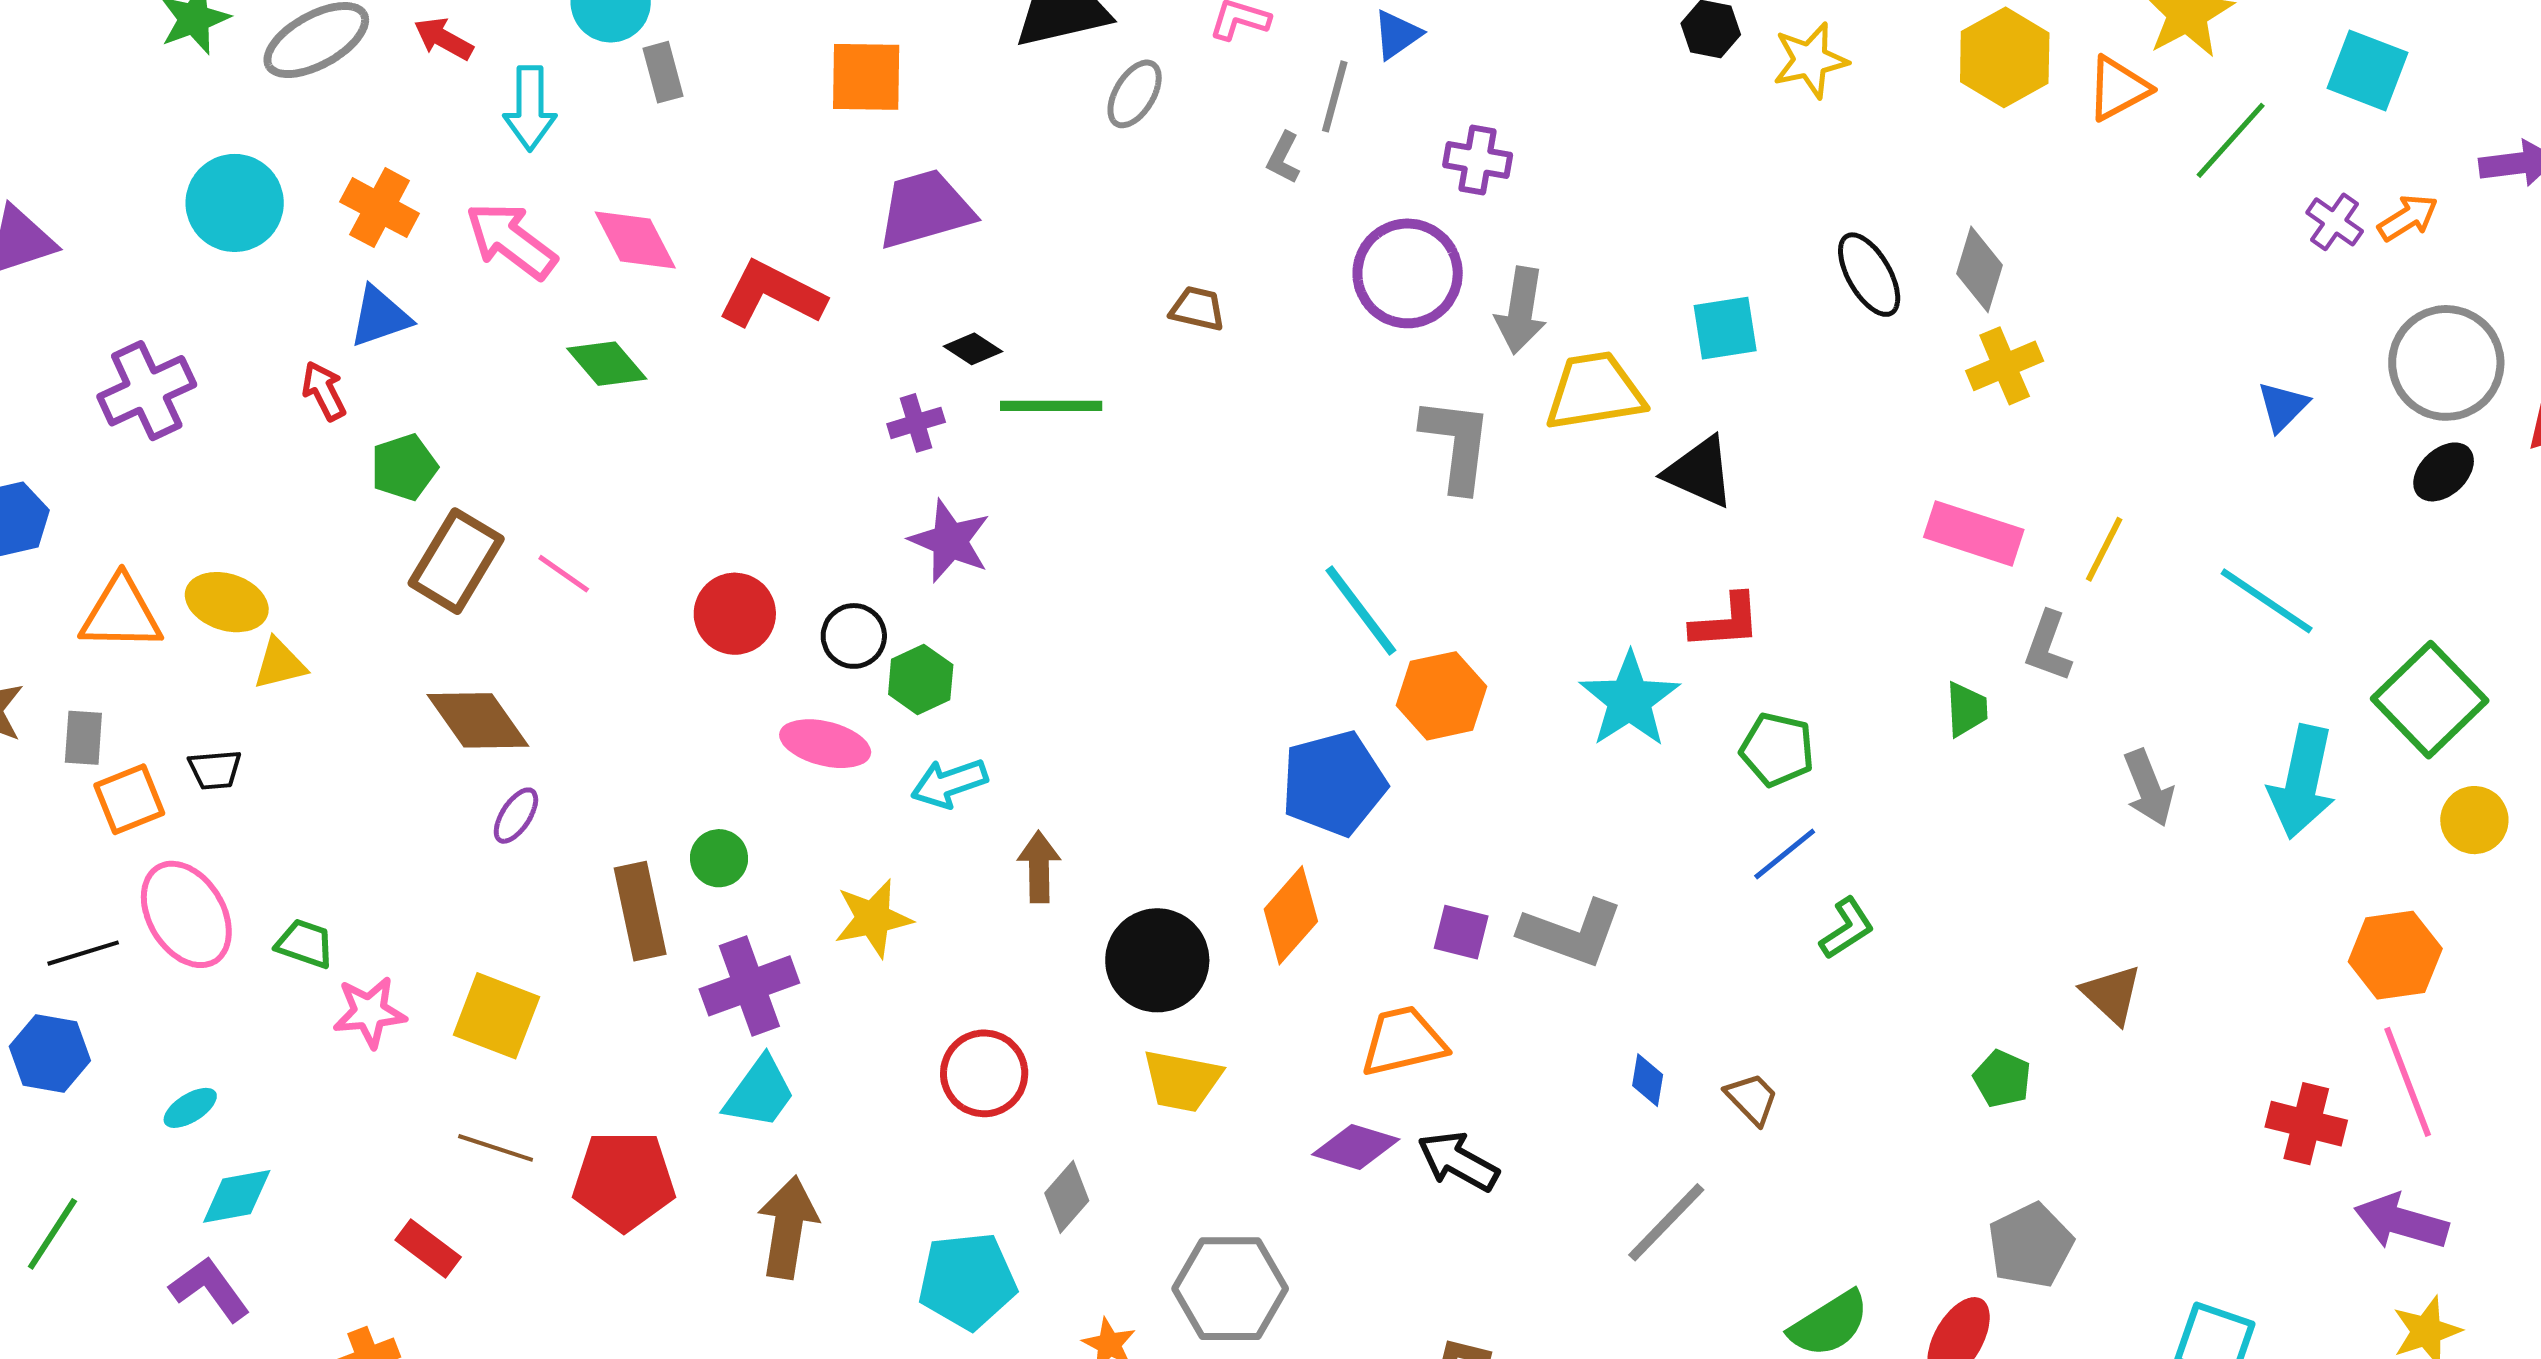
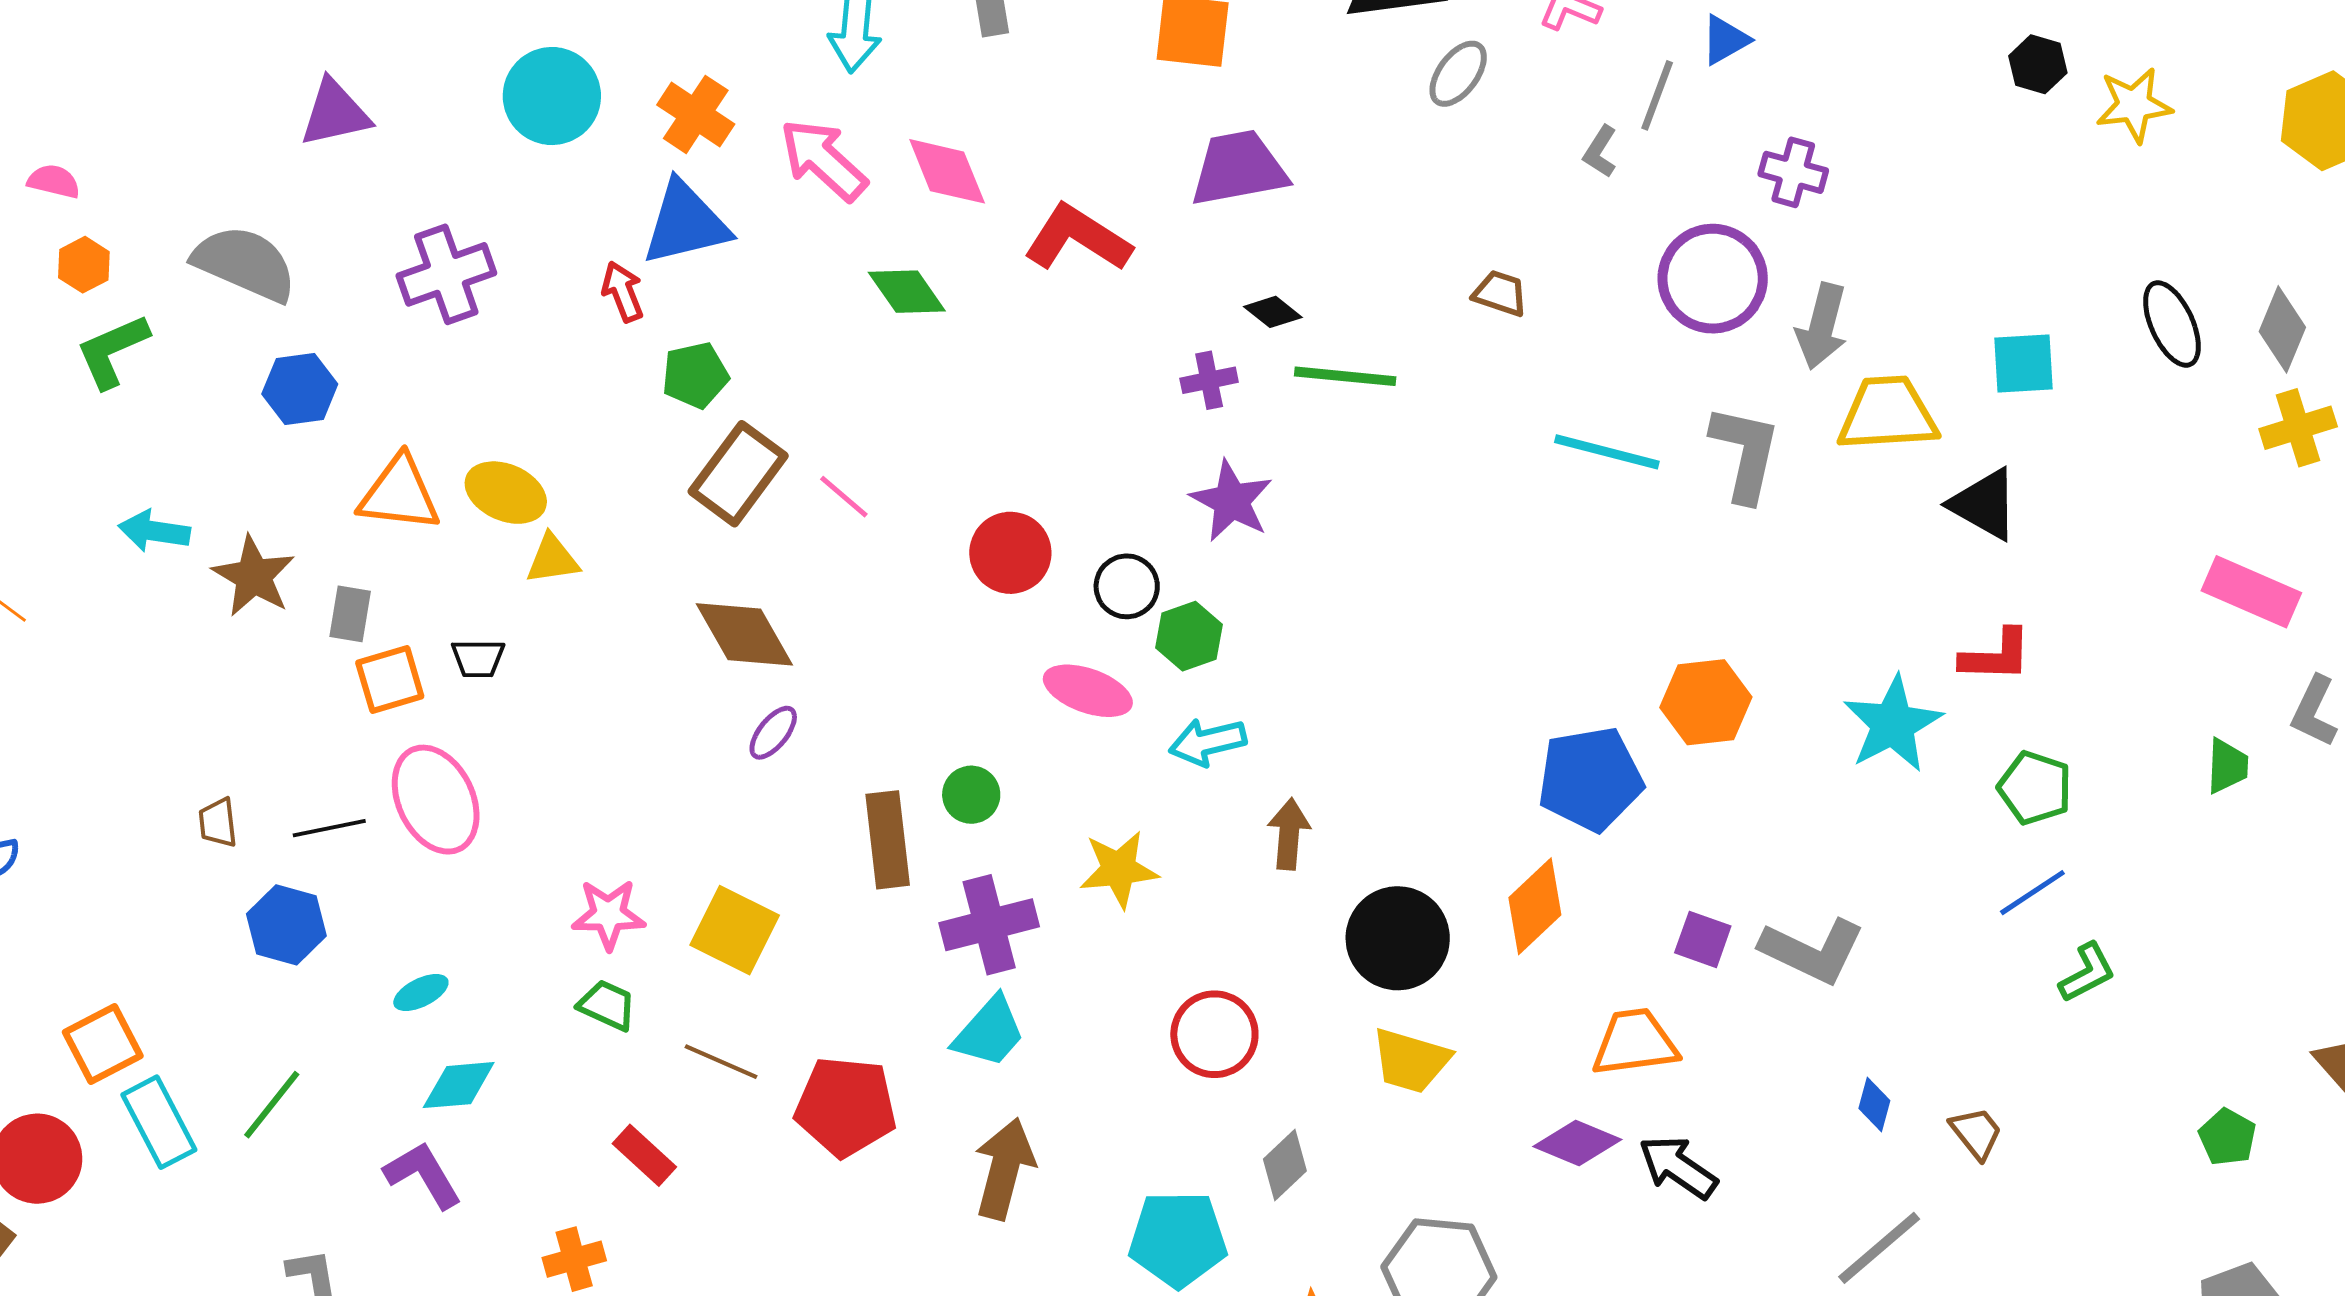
blue triangle: (380, 317) -> (686, 223), size x1.4
cyan line: (1361, 610) -> (1607, 452), moved, turned -44
green trapezoid: (305, 944) -> (607, 1005), moved

